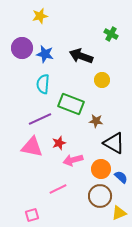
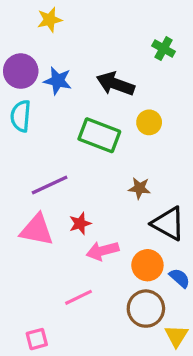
cyan semicircle: (43, 84) -> (21, 116), moved
green rectangle: (71, 104) -> (99, 135), moved
yellow triangle: (119, 213) -> (176, 336), turned -35

